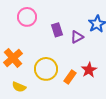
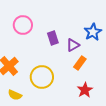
red star: (89, 70) -> (85, 90), moved
orange rectangle: (70, 77) -> (80, 63), moved

